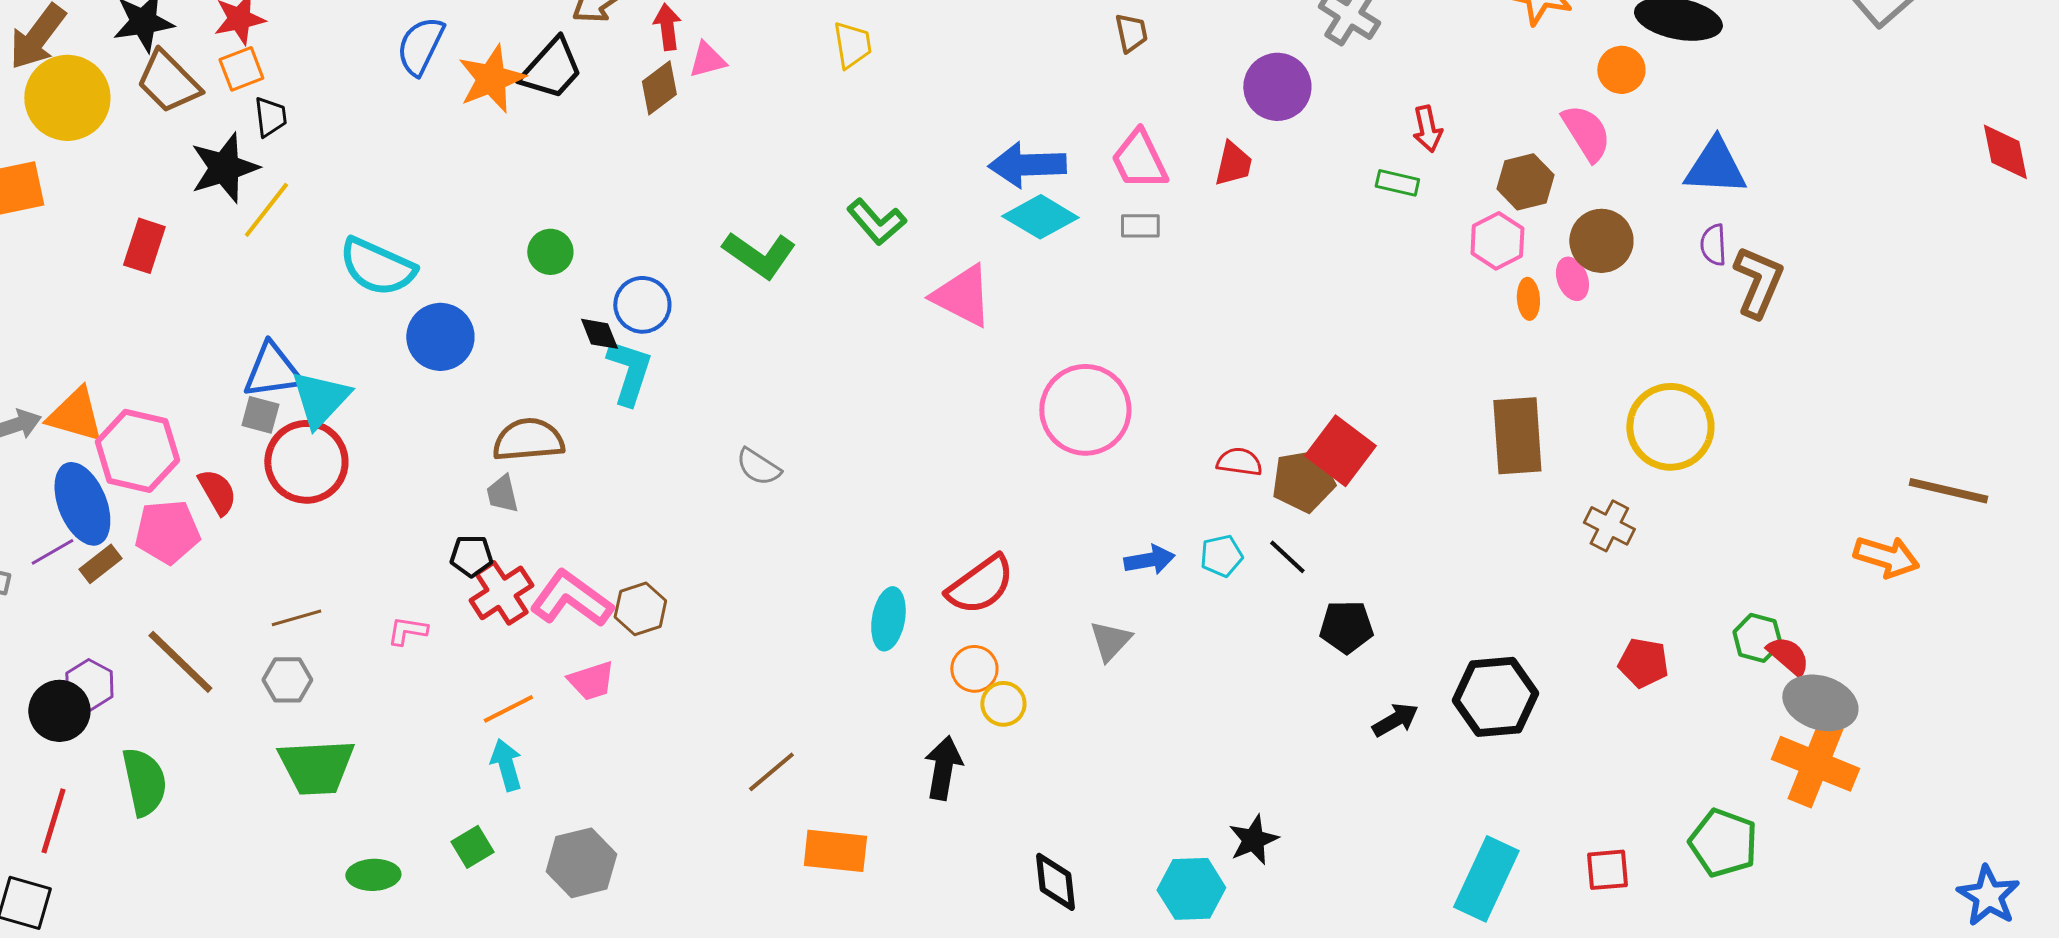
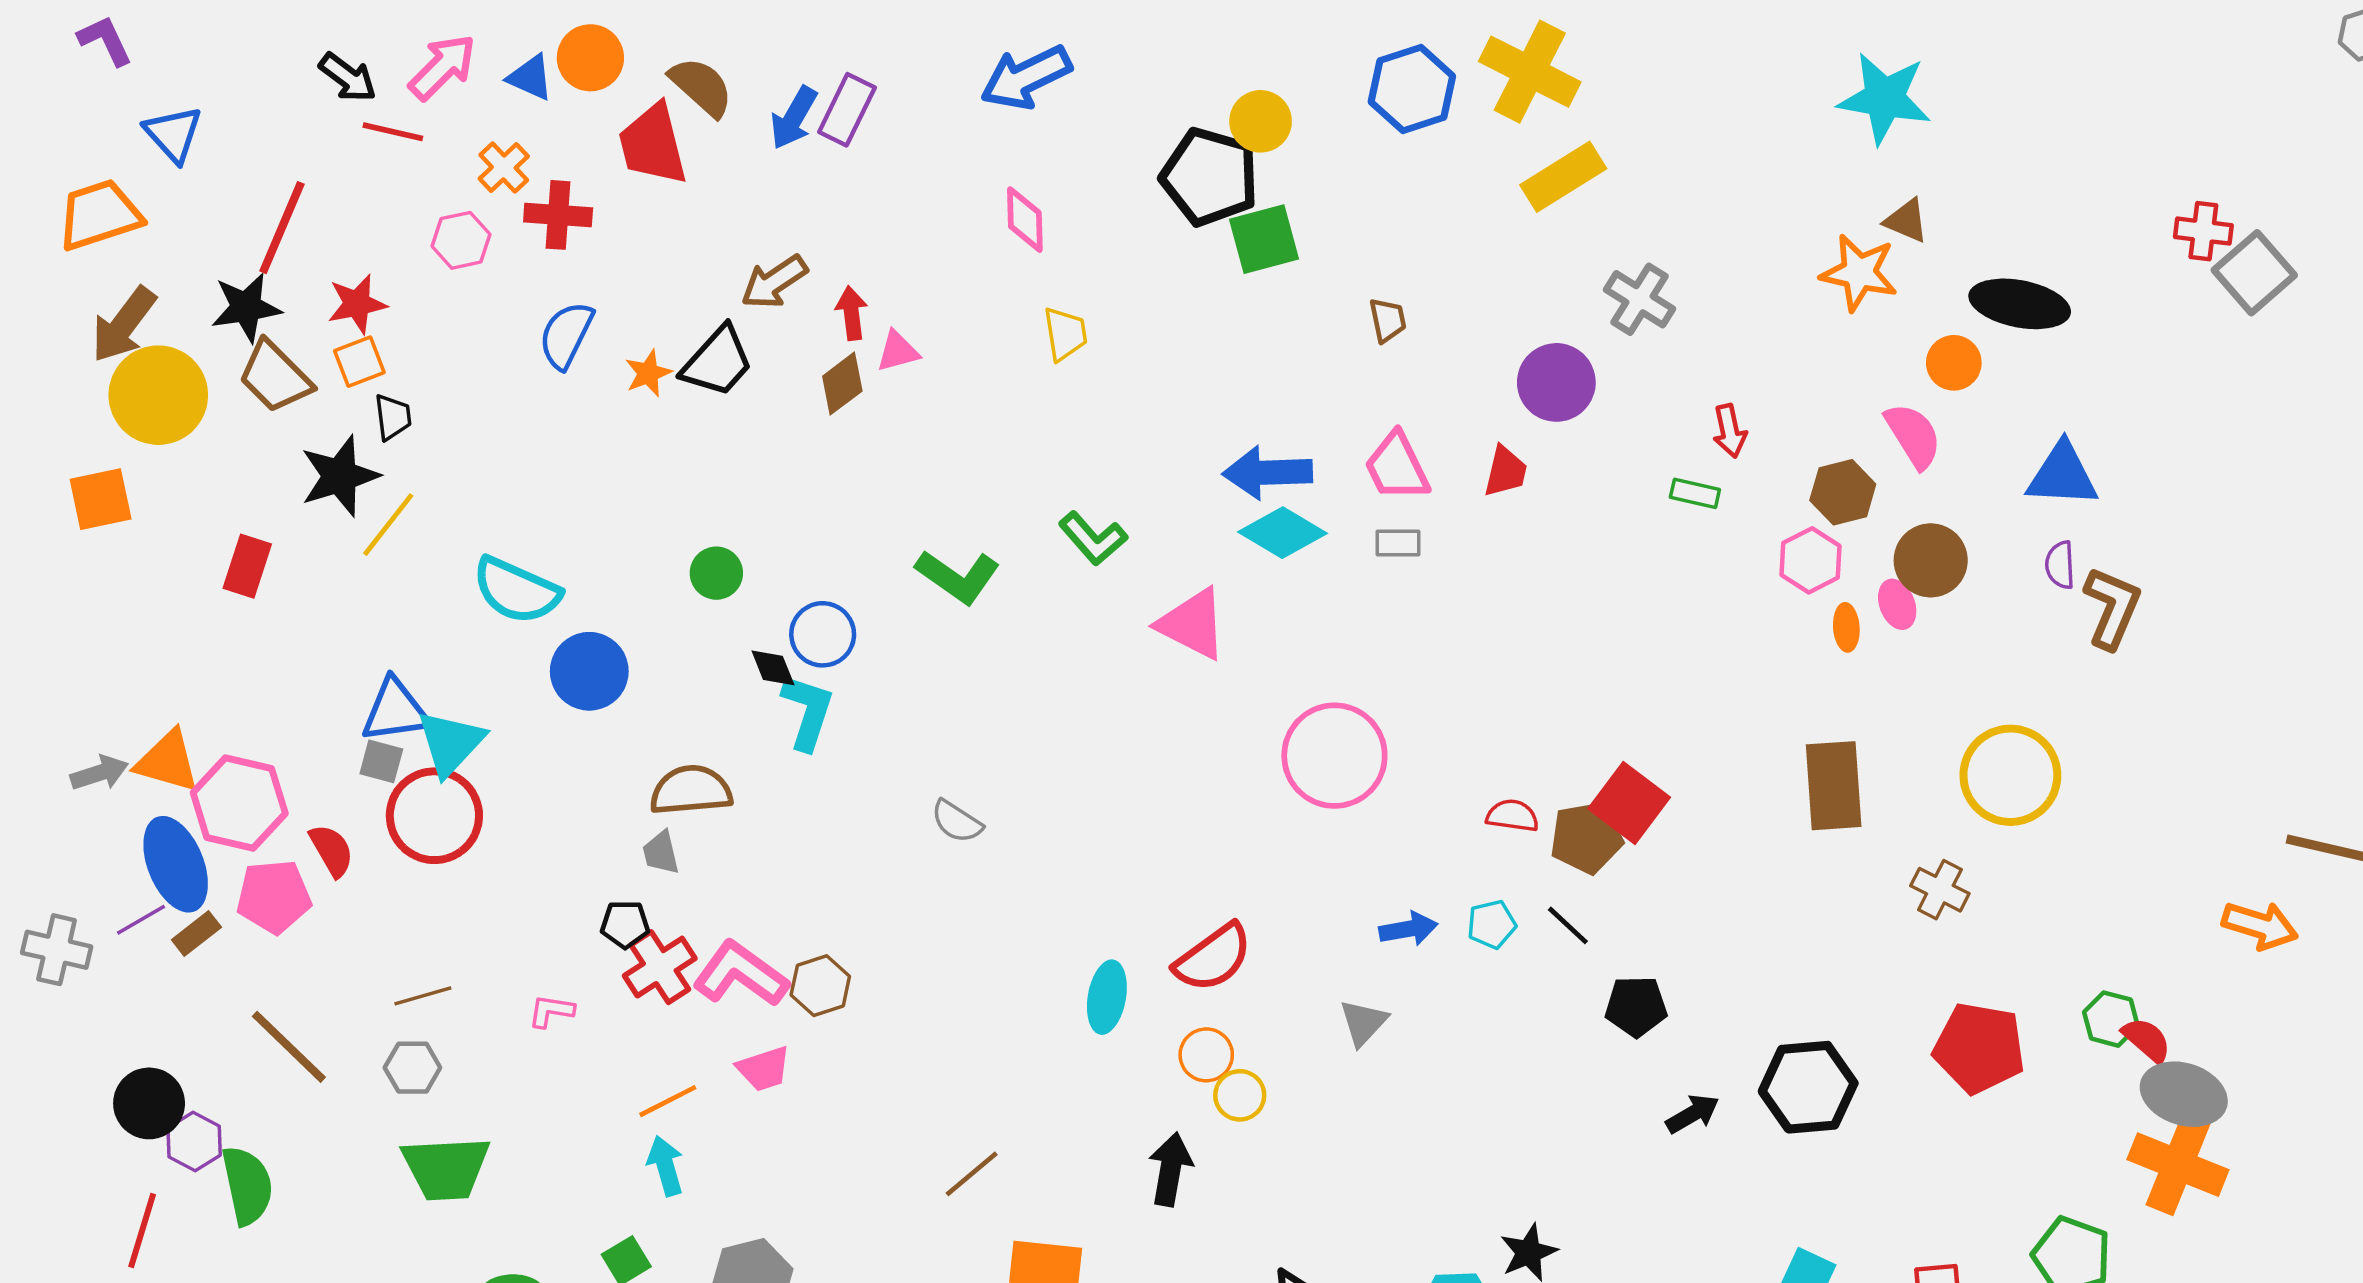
orange star: (491, 79) -> (648, 373), size x0.6
red pentagon: (1643, 663) -> (1979, 1048), size x1.6
purple hexagon: (89, 685) -> (194, 1142), moved

